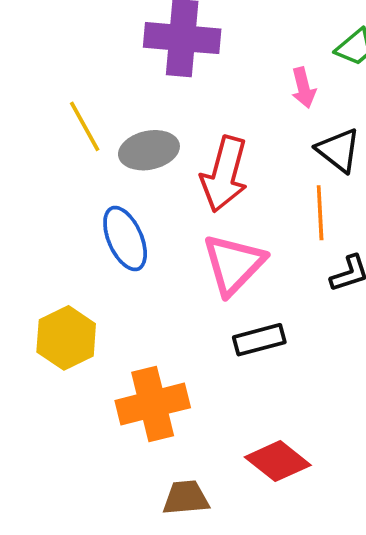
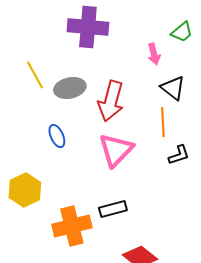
blue ellipse: (125, 239) -> (57, 136), size x0.7
black rectangle: (259, 340) -> (113, 209), moved

